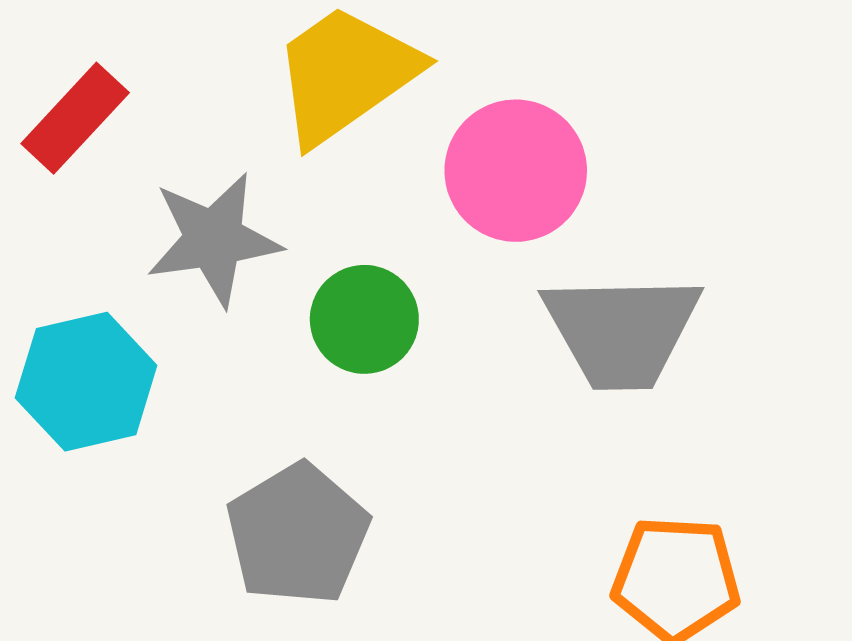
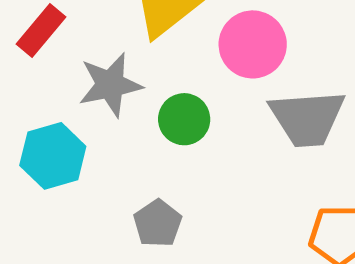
gray pentagon: (298, 534) -> (158, 223), size x0.7

